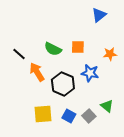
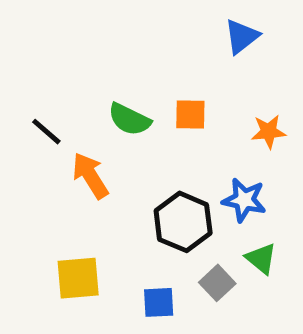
blue star: (90, 73) -> (244, 200), moved
black hexagon: (63, 84) -> (183, 222), moved
yellow square: (43, 114) -> (78, 278), moved
blue square: (69, 116) -> (159, 302), moved, turned -32

